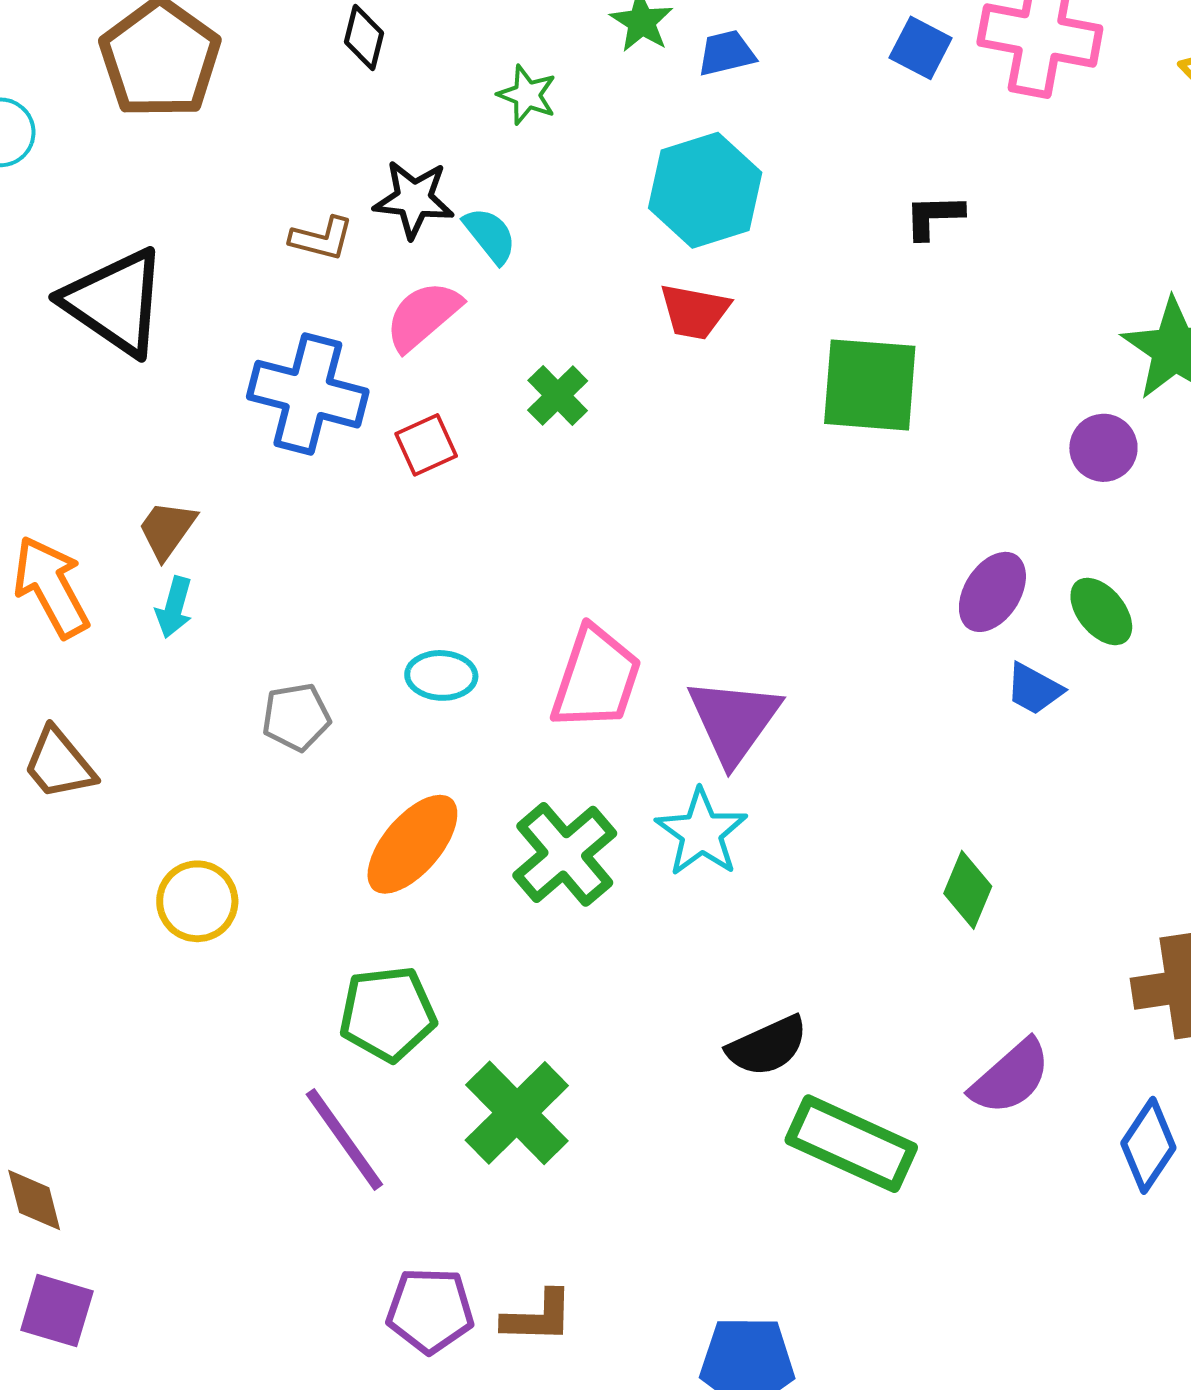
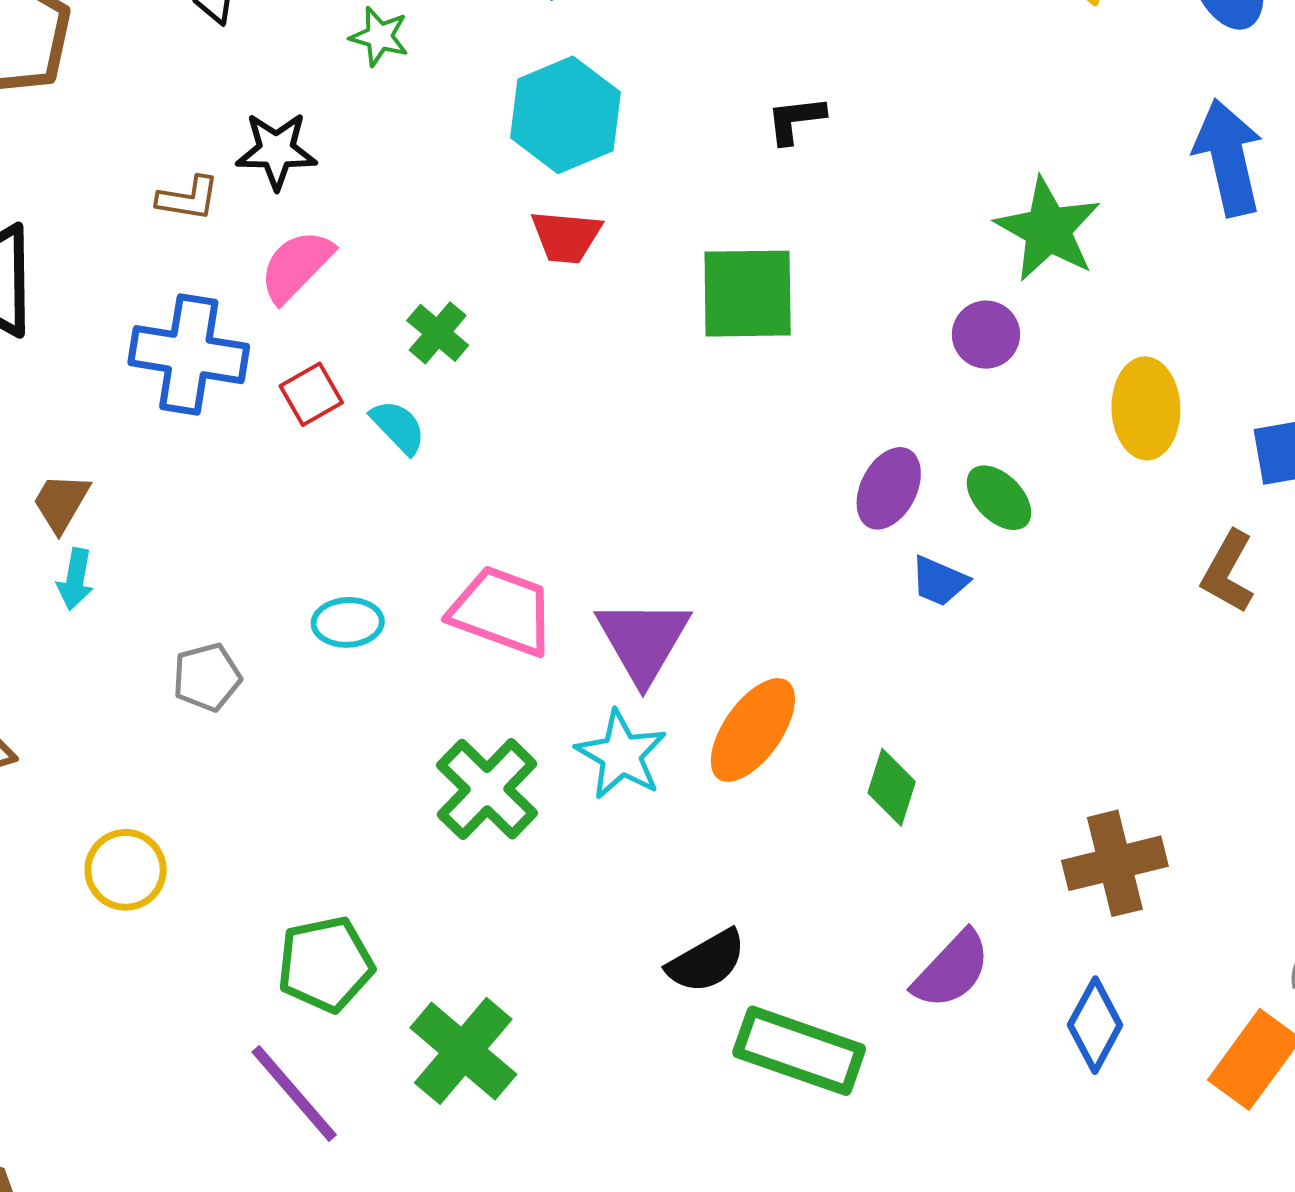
cyan semicircle: (490, 235) -> (398, 427), moved
pink trapezoid: (596, 678) -> (502, 611), turned -83
orange ellipse: (412, 844) -> (753, 730), moved

